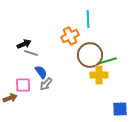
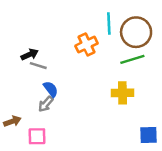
brown circle: (90, 55) -> (136, 32), moved
green line: (107, 61) -> (132, 59), moved
gray arrow: (46, 84) -> (46, 104), moved
pink square: (23, 85) -> (37, 136), moved

